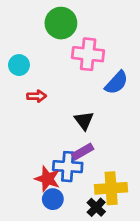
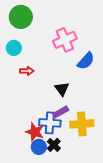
green circle: (61, 23) -> (21, 17), moved
pink cross: (88, 54) -> (65, 40), turned -30
yellow cross: (111, 188) -> (82, 124), moved
black cross: (96, 207) -> (54, 145), moved

